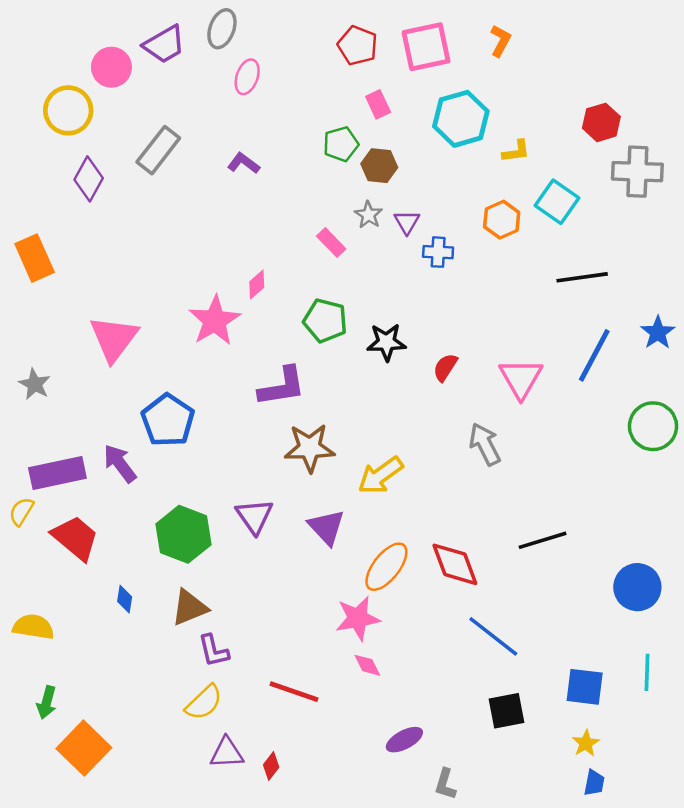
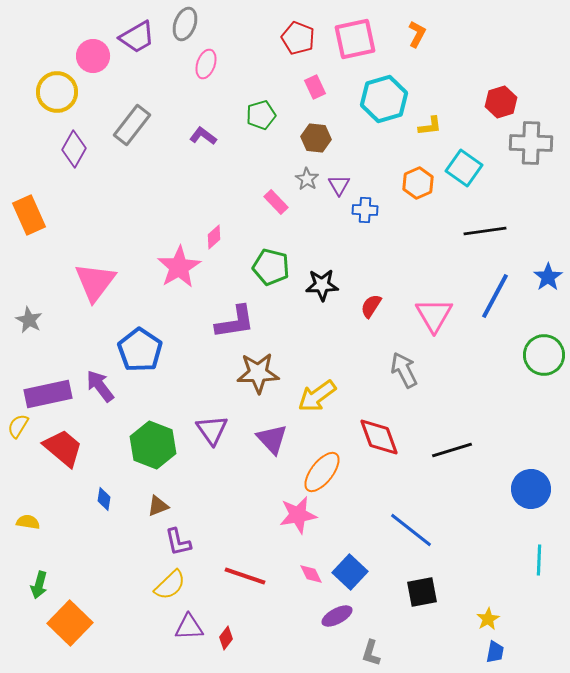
green pentagon: (341, 144) -> (261, 115), moved
red diamond: (455, 564) -> (379, 437), moved
brown triangle: (189, 608) -> (158, 506), size x0.7
yellow semicircle: (33, 627) -> (28, 522), size x0.7
pink diamond: (367, 665) -> (311, 574), moved
blue square: (585, 687) -> (350, 572), moved, turned 36

